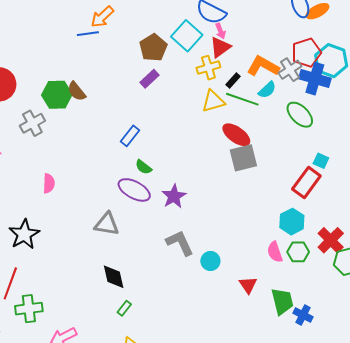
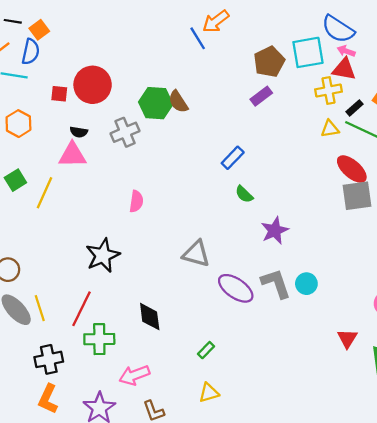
pink arrow: (220, 31) -> (346, 51), turned 126
blue line: (88, 34) -> (198, 38), turned 60
cyan square: (187, 36) -> (308, 52), turned 32
red triangle: (220, 47) -> (344, 69), turned 40
yellow triangle: (213, 101) -> (330, 129), size x0.7
purple ellipse: (134, 190) -> (236, 288), moved
cyan circle: (210, 261) -> (306, 284), moved
black diamond: (114, 277) -> (150, 317), moved

